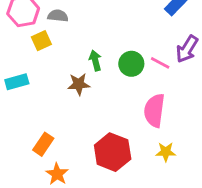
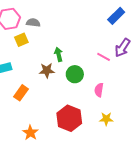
green circle: (131, 64) -> (75, 74), moved
pink semicircle: (154, 111) -> (99, 90), size x0.6
orange rectangle: (43, 144) -> (21, 93), moved

